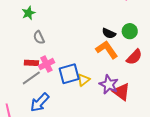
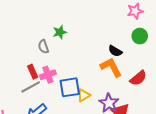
green star: (29, 13) -> (60, 32), moved
green circle: (130, 31) -> (140, 36), moved
red rectangle: (31, 63) -> (33, 72), turned 56

